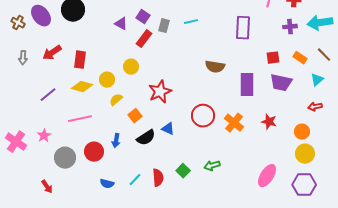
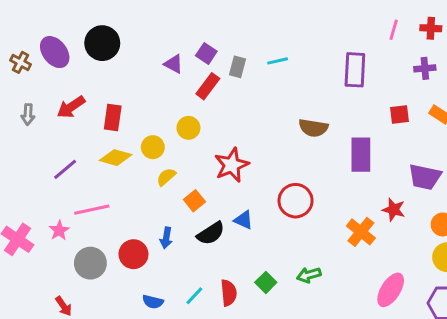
purple trapezoid: (281, 83) -> (425, 177), moved
pink line: (80, 119) -> (92, 210), moved
orange cross: (234, 123) -> (361, 232), moved

